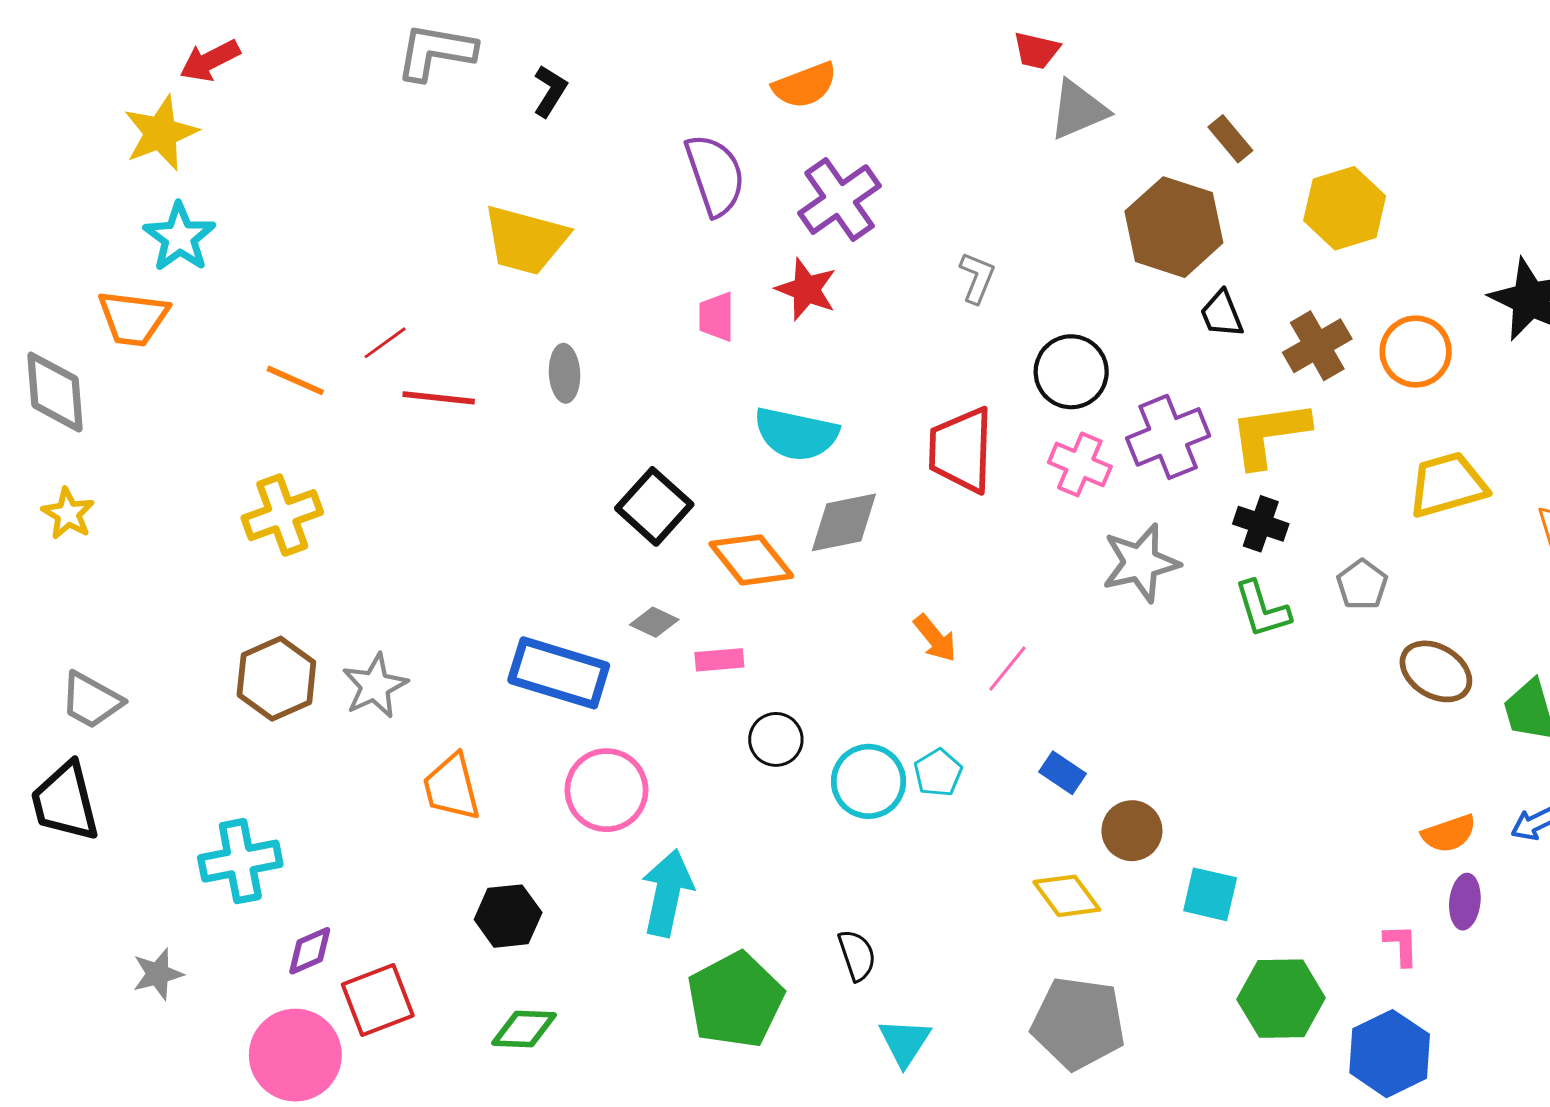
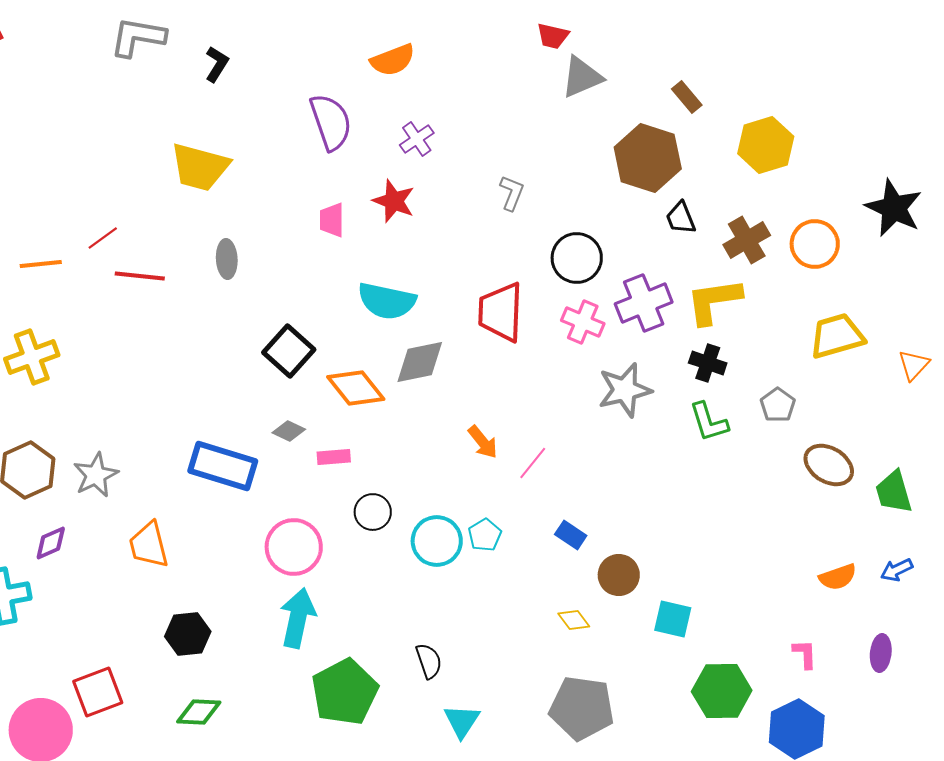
purple cross: (840, 200) -> (417, 139), size x0.6
orange line: (295, 380) -> (41, 264), turned -30
pink circle: (606, 790) -> (294, 547), moved
yellow diamond: (1067, 896) -> (574, 620), size x0.7
purple ellipse: (1465, 902) -> (881, 653), moved
purple diamond: (310, 951) -> (51, 543), moved

